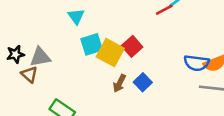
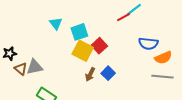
cyan square: (92, 44) -> (79, 32), moved
gray triangle: (40, 57) -> (35, 67), moved
blue semicircle: (197, 63) -> (148, 44), moved

